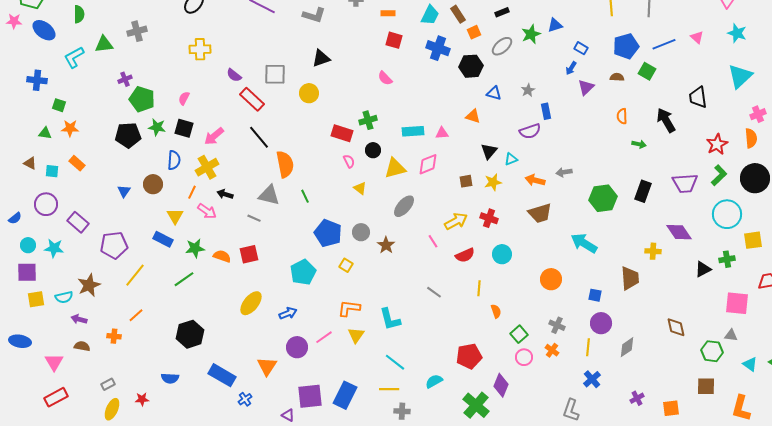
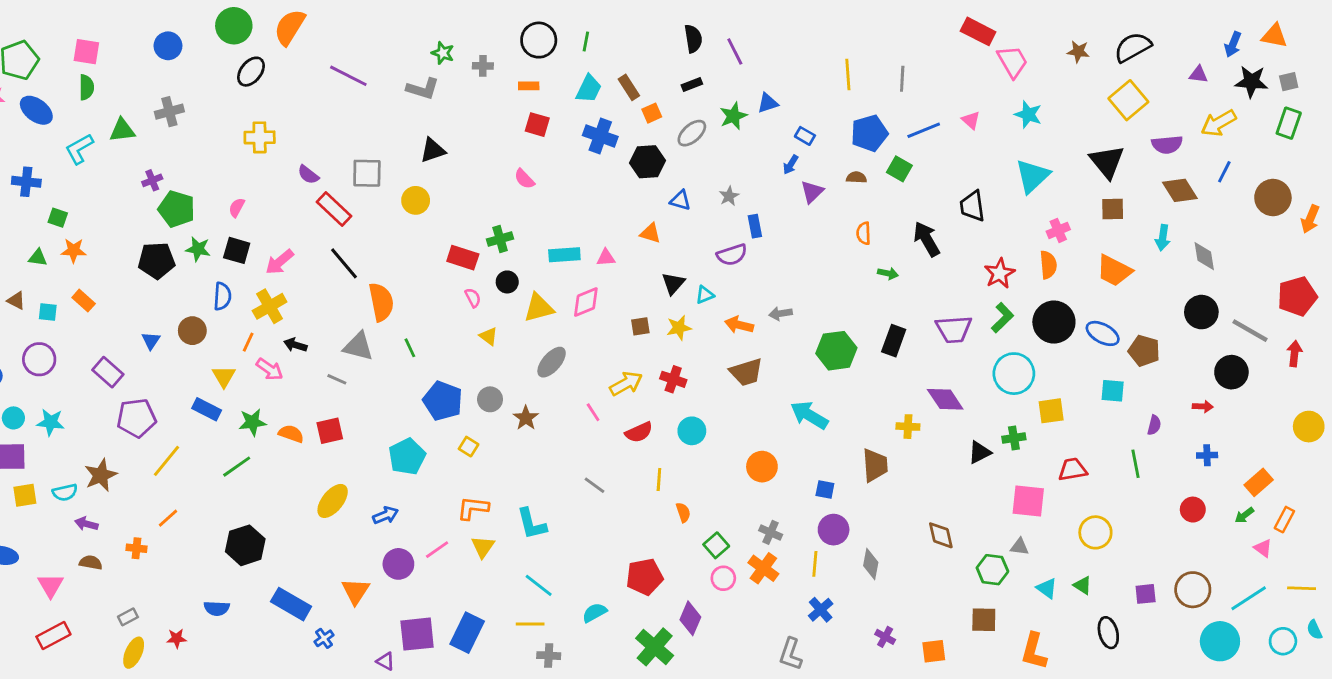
purple rectangle: (78, 222) -> (108, 372), moved
gray diamond: (627, 347) -> (871, 564), turned -45
orange cross: (552, 350) -> (763, 568), size x1.5
purple cross: (637, 398) -> (885, 637), turned -32

